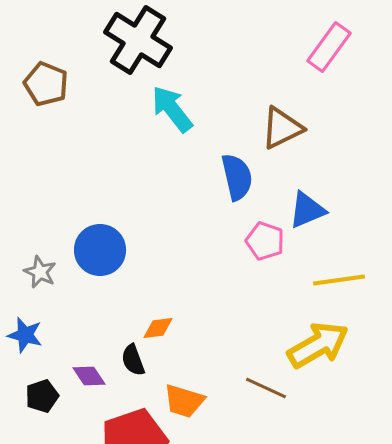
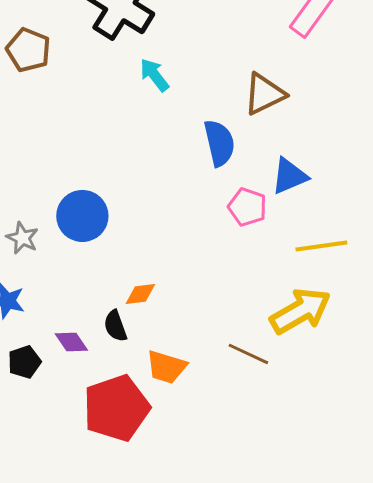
cyan arrow: (172, 109) -> (154, 75), size x0.7

